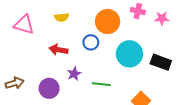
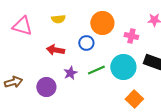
pink cross: (138, 11) -> (131, 36), moved
cyan circle: (129, 54) -> (123, 67), moved
green line: (101, 84) -> (96, 70), moved, turned -30

